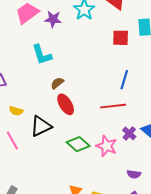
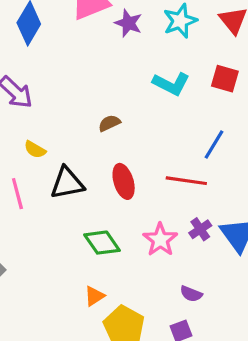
cyan L-shape: (42, 55) -> (171, 84), moved, turned -60
red ellipse: (66, 104) -> (124, 181), moved
green diamond: (78, 144) -> (102, 243), moved

